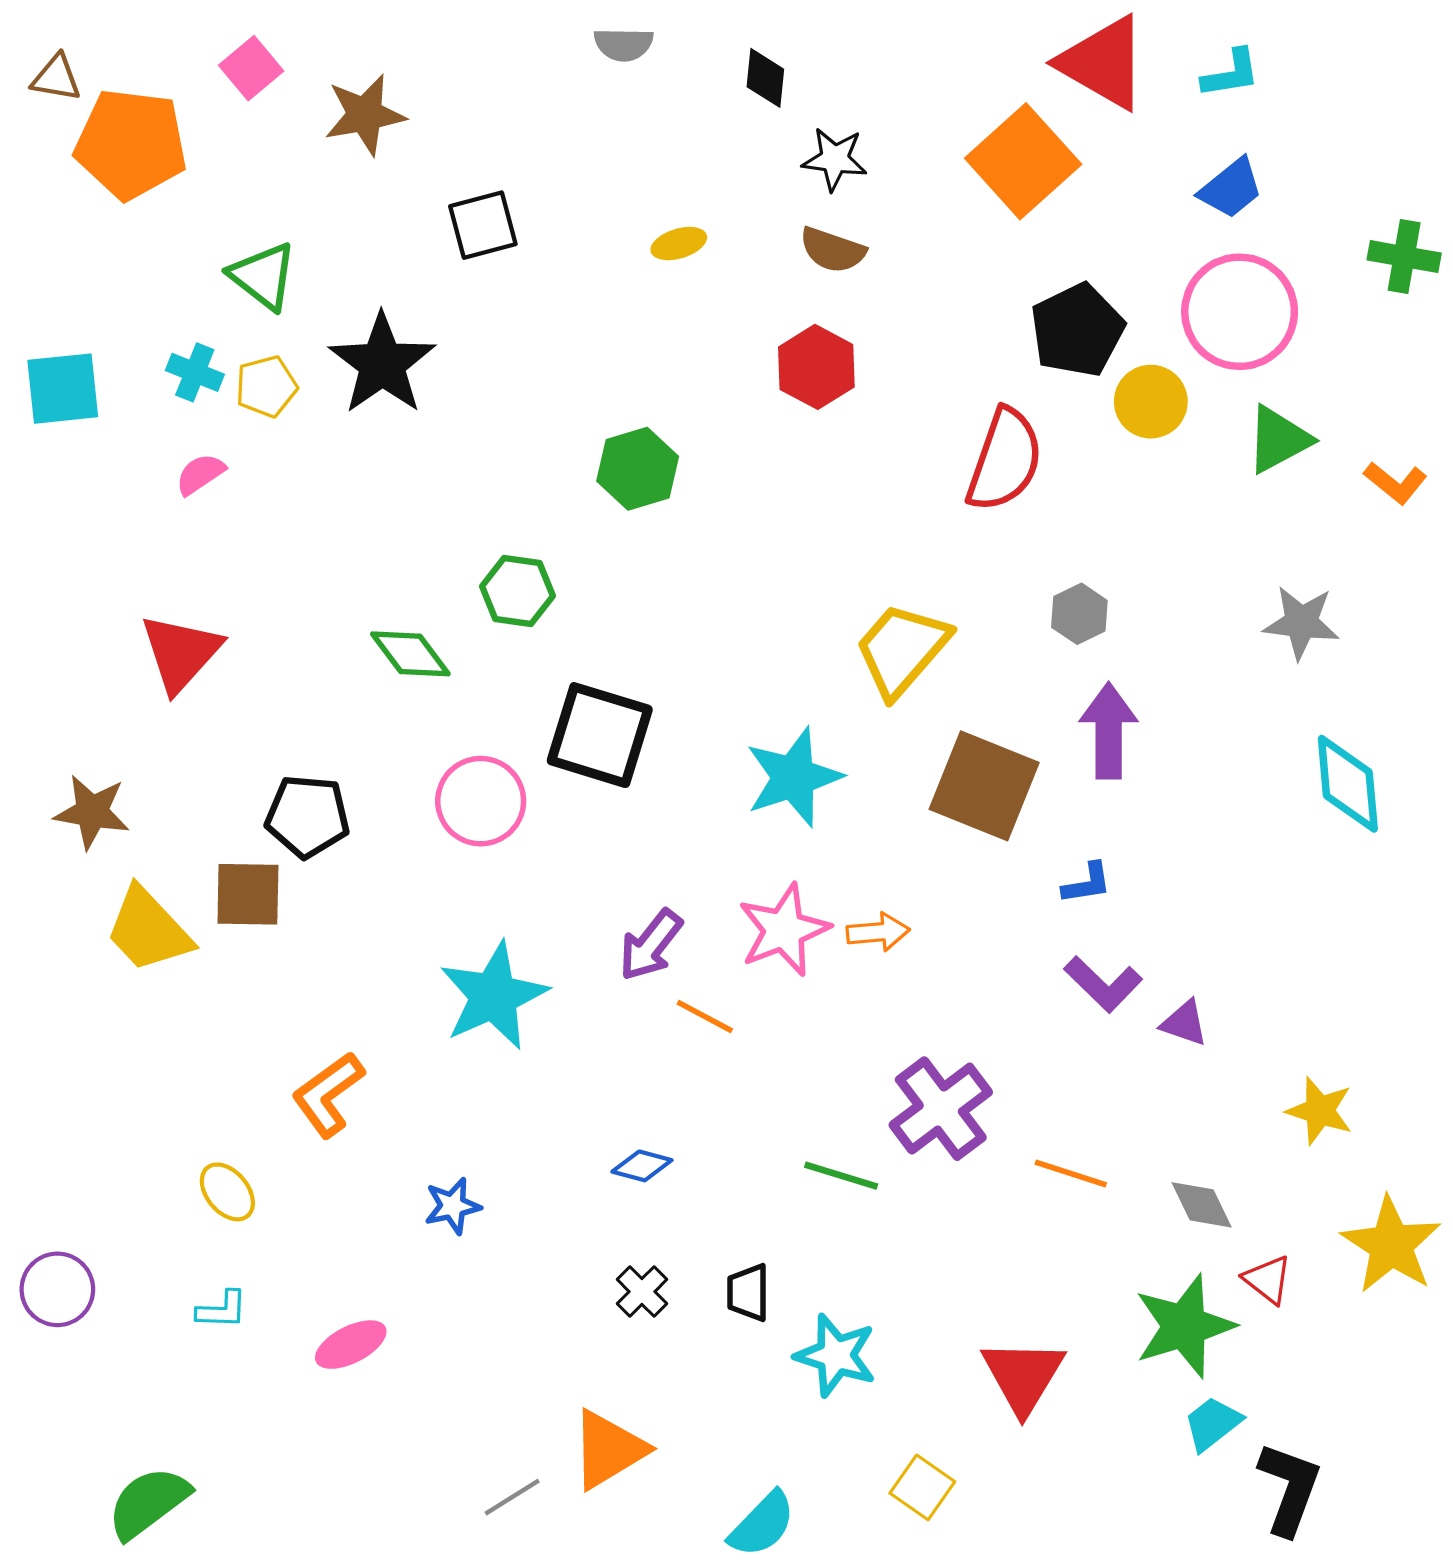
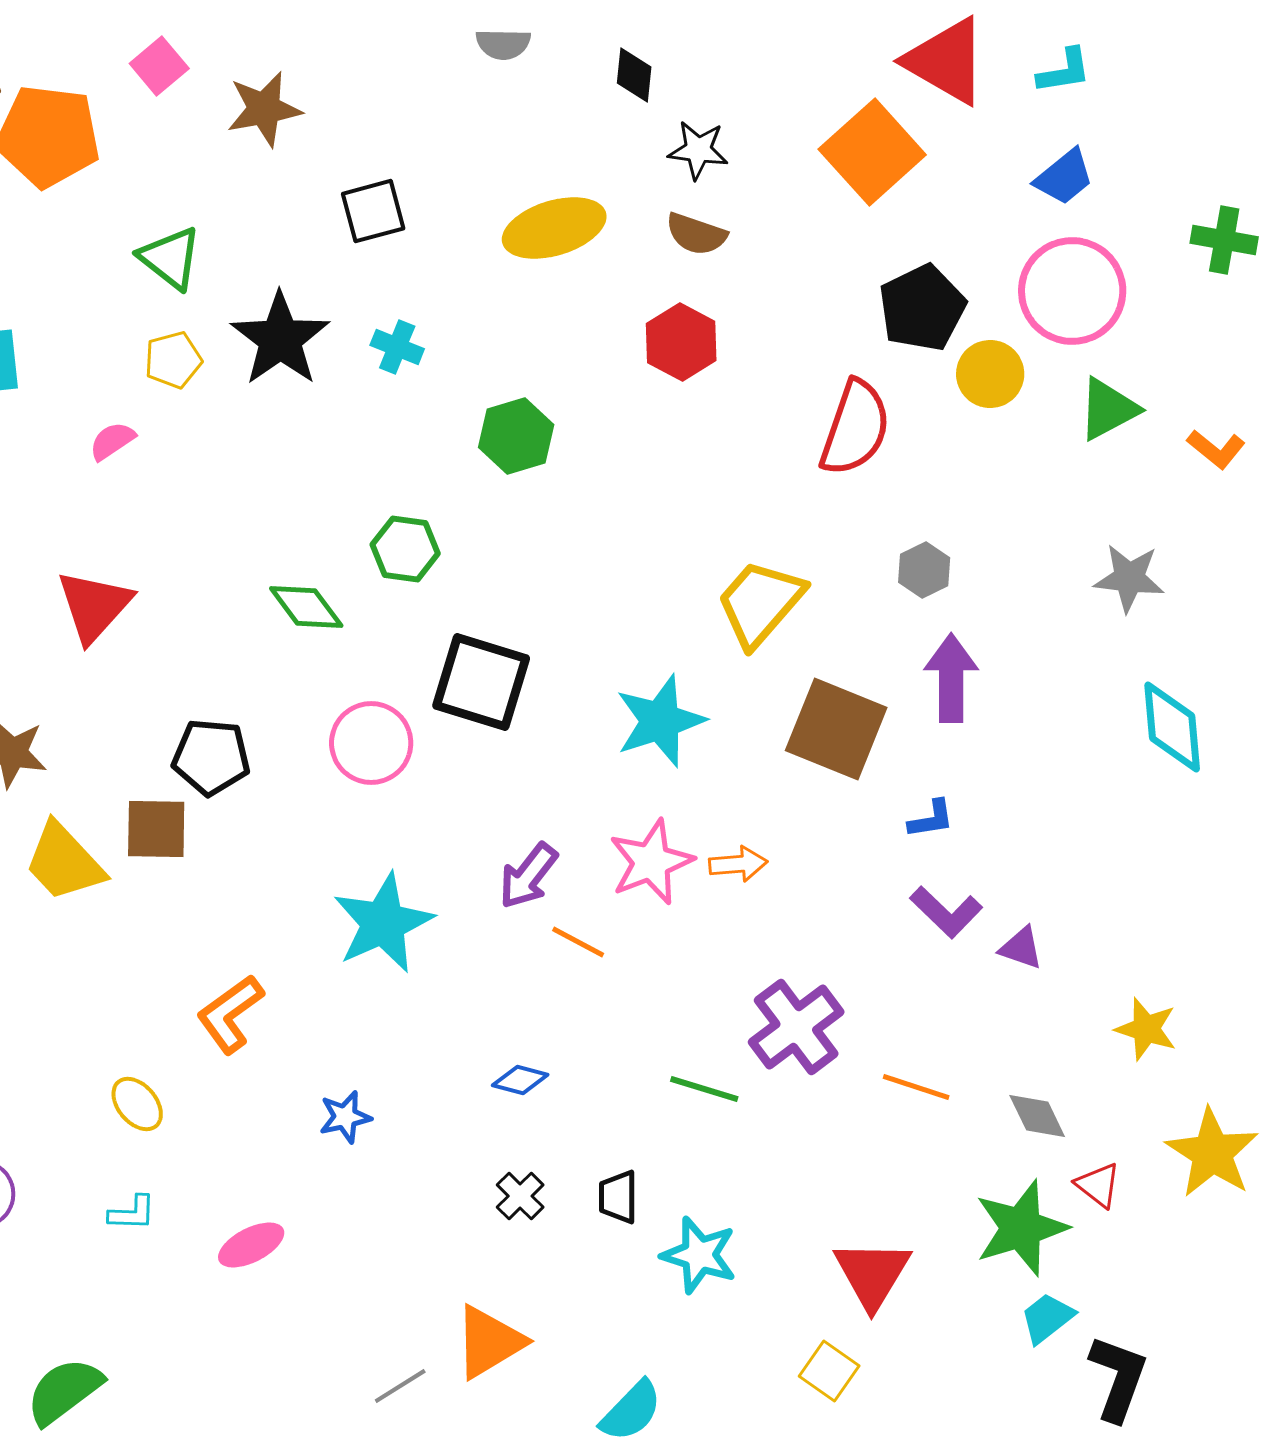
yellow ellipse: (679, 244) -> (554, 228), size x2.0
cyan cross: (195, 372) -> (397, 347), moved
yellow square: (922, 1487) -> (829, 1371), moved

